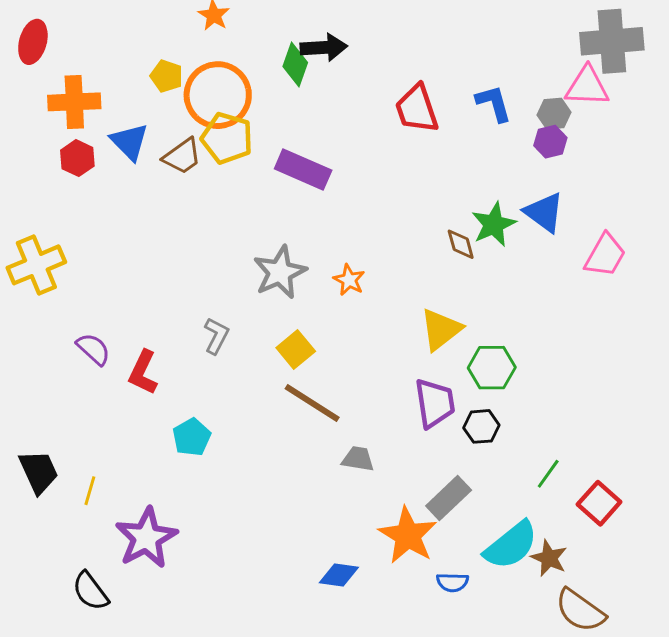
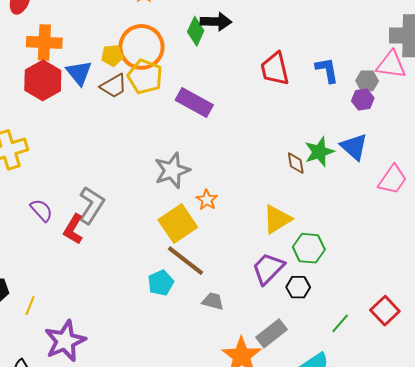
yellow pentagon: (166, 76) -> (112, 56), moved, turned -30
red hexagon: (77, 158) -> (43, 80), size x1.6
orange star: (349, 280) -> (207, 200), moved
gray L-shape: (216, 336) -> (91, 205), moved, size x1.5
yellow square: (296, 350) -> (178, 223), size x1.5
purple trapezoid: (435, 403) -> (268, 268), turned -132
cyan pentagon: (192, 437) -> (161, 283), moved
red square: (599, 503) -> (385, 311), moved

